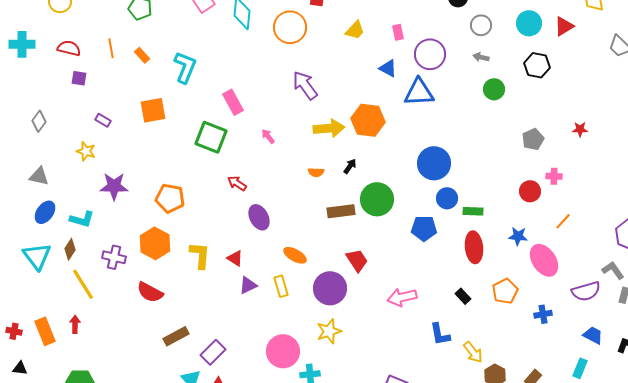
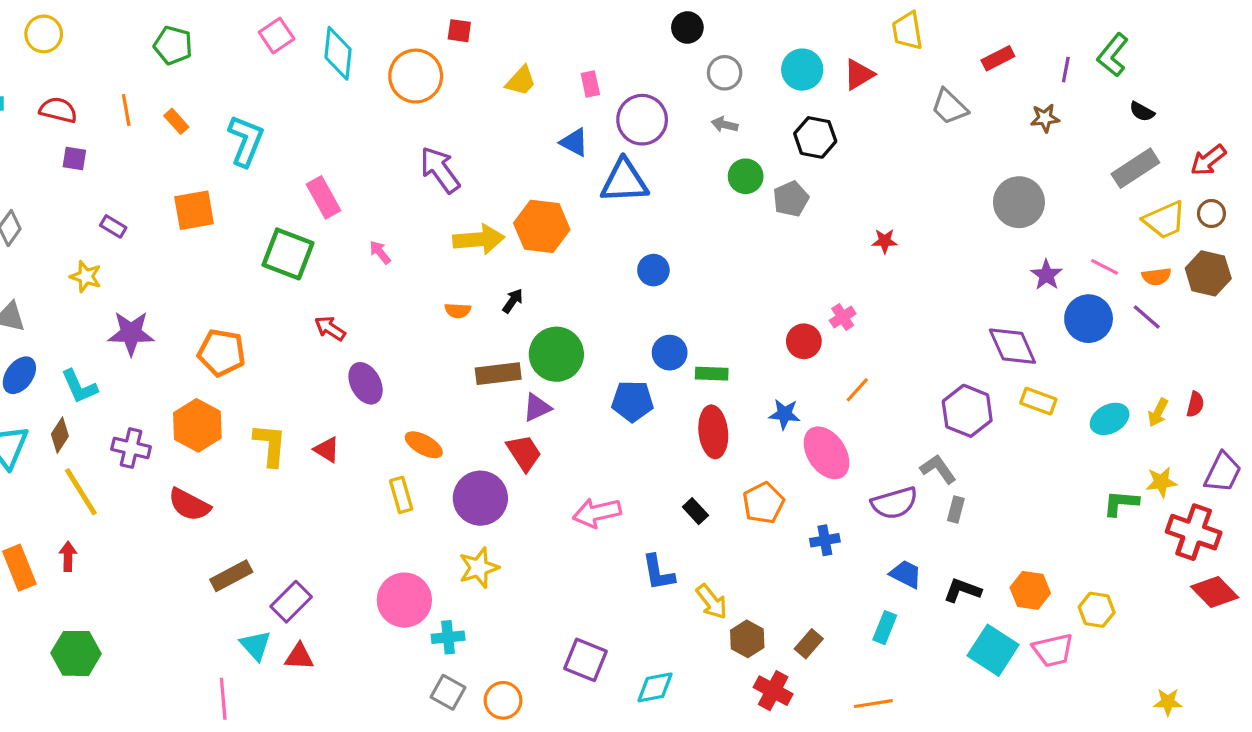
gray pentagon: (533, 139) -> (791, 199), moved
blue circle: (434, 163) -> (653, 270), moved, size x0.6
pink cross: (554, 176) -> (843, 317), turned -35
cyan L-shape: (82, 219) -> (79, 387), turned 50
purple triangle: (248, 285) -> (537, 408), moved

